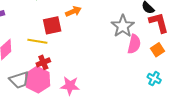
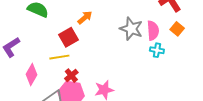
gray star: (123, 26) -> (131, 29), moved
cyan cross: (154, 79) -> (157, 50), moved

